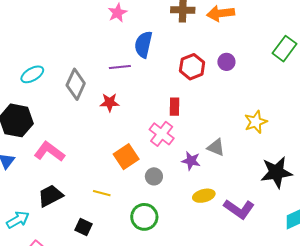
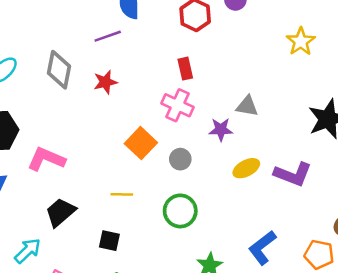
yellow star: (256, 122) -> (301, 41), moved

